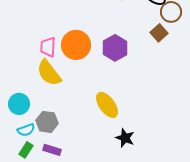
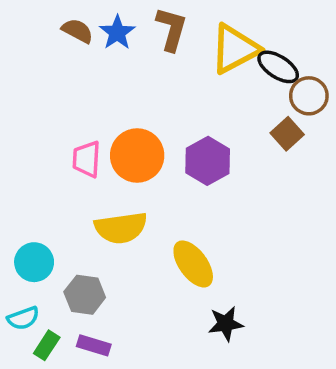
yellow semicircle: (49, 73) -> (121, 228), moved, turned -60
cyan semicircle: (26, 130) -> (23, 318), moved
black star: (125, 138) -> (226, 324), turned -30

